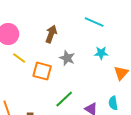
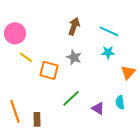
cyan line: (94, 22) -> (109, 31), moved
brown arrow: (51, 34) -> (74, 26), moved

